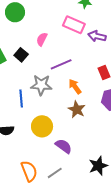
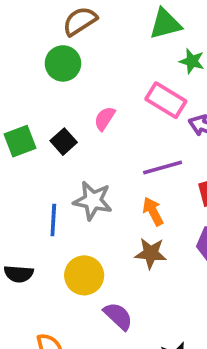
purple line: (61, 64) -> (163, 168), moved
brown star: (77, 109) -> (151, 253), turned -30

